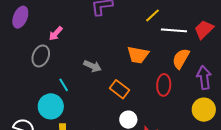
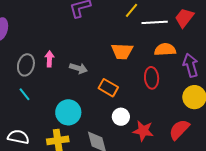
pink arrow: (56, 34) -> (49, 59), moved, turned 147
orange semicircle: (181, 59) -> (165, 50), turned 65
cyan line: (64, 85) -> (24, 94), moved
cyan circle: (51, 106) -> (68, 112), moved

